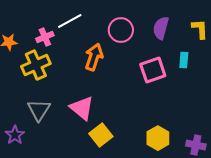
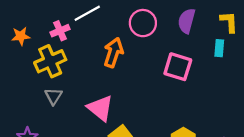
cyan rectangle: (184, 60) -> (219, 48), moved
pink square: (153, 70) -> (178, 67), turned 36
gray triangle: (39, 110) -> (53, 96), moved, size x0.7

